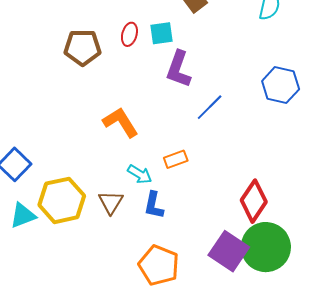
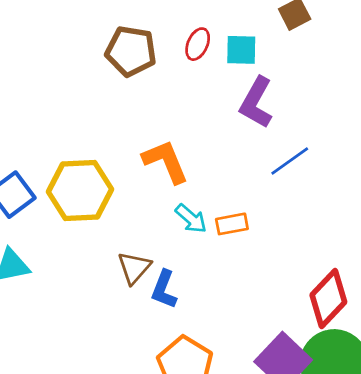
cyan arrow: (140, 174) -> (191, 219), moved
yellow hexagon: (62, 200) -> (80, 190), moved
blue L-shape: (154, 205) -> (164, 289), moved

